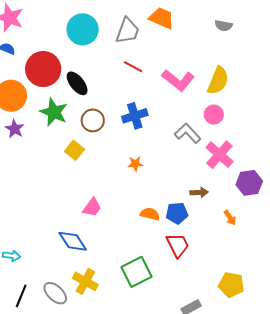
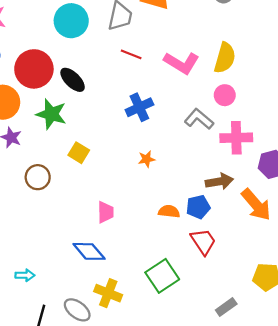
brown circle: (93, 120) -> (38, 177), moved
pink cross: (219, 155) -> (236, 138), turned -36
brown arrow: (199, 192) -> (219, 181), size x1.4
pink trapezoid: (92, 207) -> (105, 212), turned -30
orange arrow: (230, 218) -> (256, 205), size x2.0

